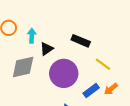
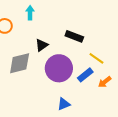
cyan arrow: (32, 36) -> (30, 13), moved
blue rectangle: (91, 90) -> (85, 75), moved

